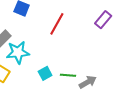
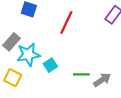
cyan square: (45, 73) -> (50, 65), moved

